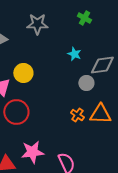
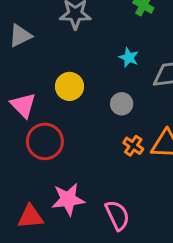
yellow circle: (23, 73) -> (70, 86), moved
gray circle: (86, 83) -> (122, 104), moved

